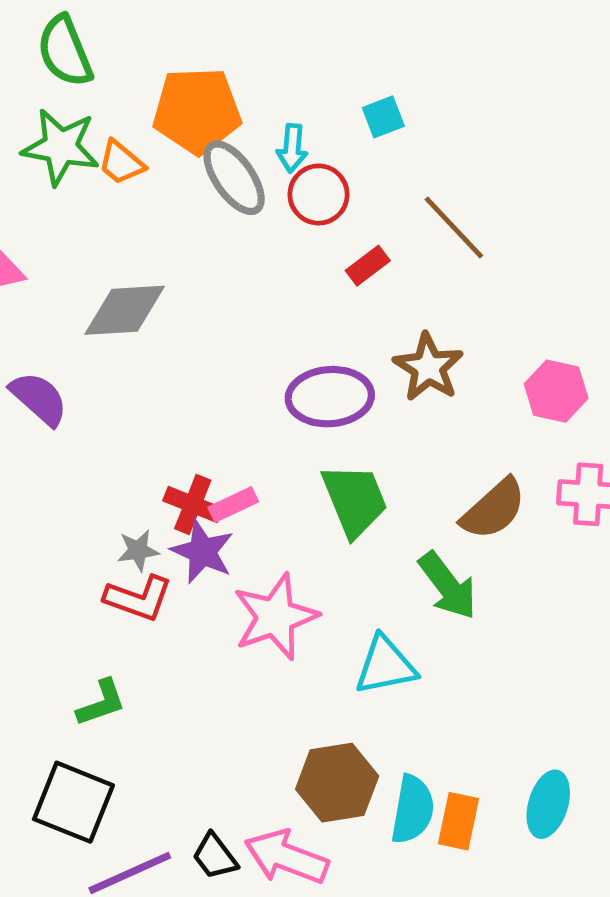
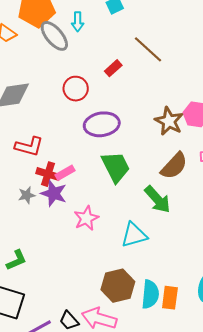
red circle: (319, 194) -> (76, 89), moved
brown star: (428, 367) -> (169, 121), moved
red L-shape: (138, 598) -> (29, 146), moved
pink star: (275, 617) -> (86, 218), size x0.7

